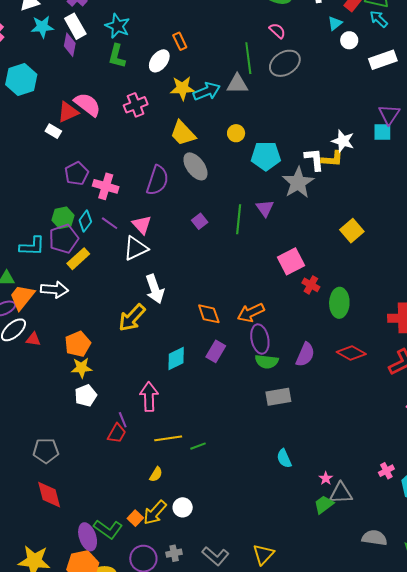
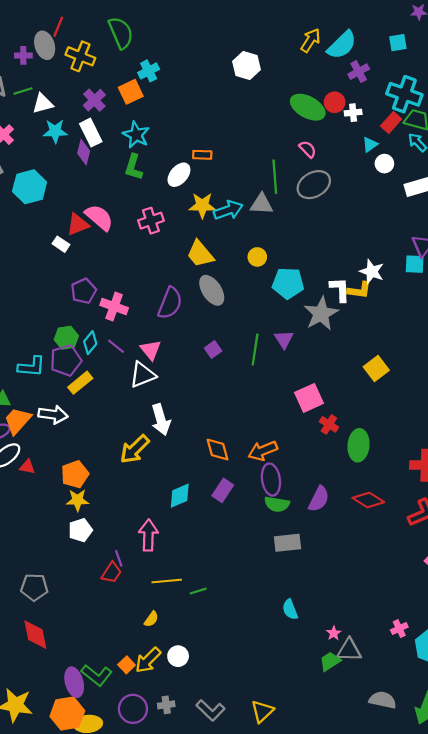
orange rectangle: (180, 41) -> (202, 155), turned -66

